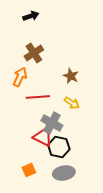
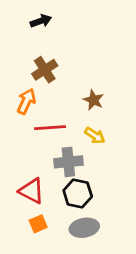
gray cross: (52, 123) -> (68, 162), turned -35
red triangle: (43, 137) -> (32, 191), moved

